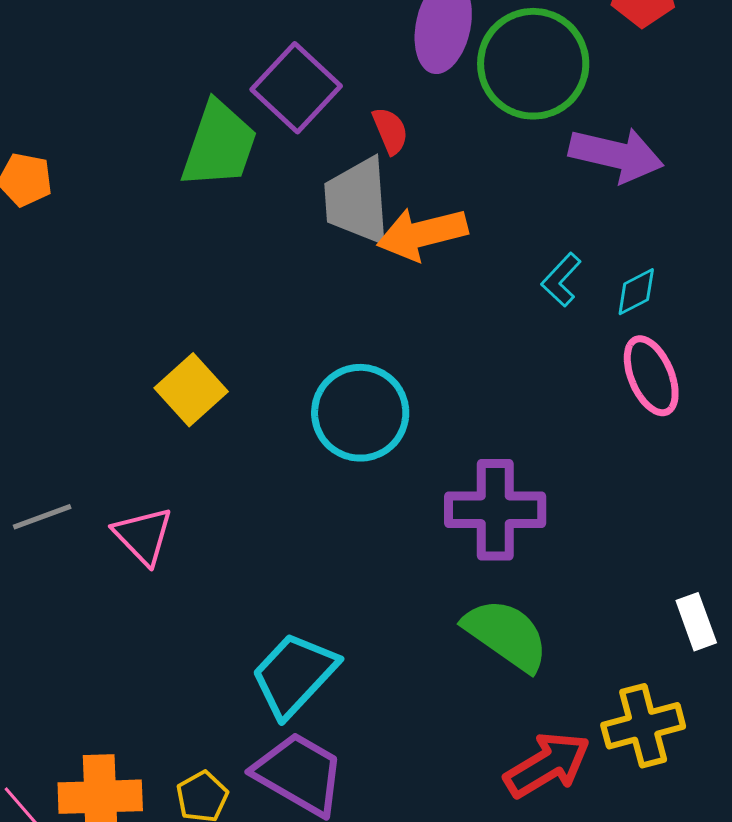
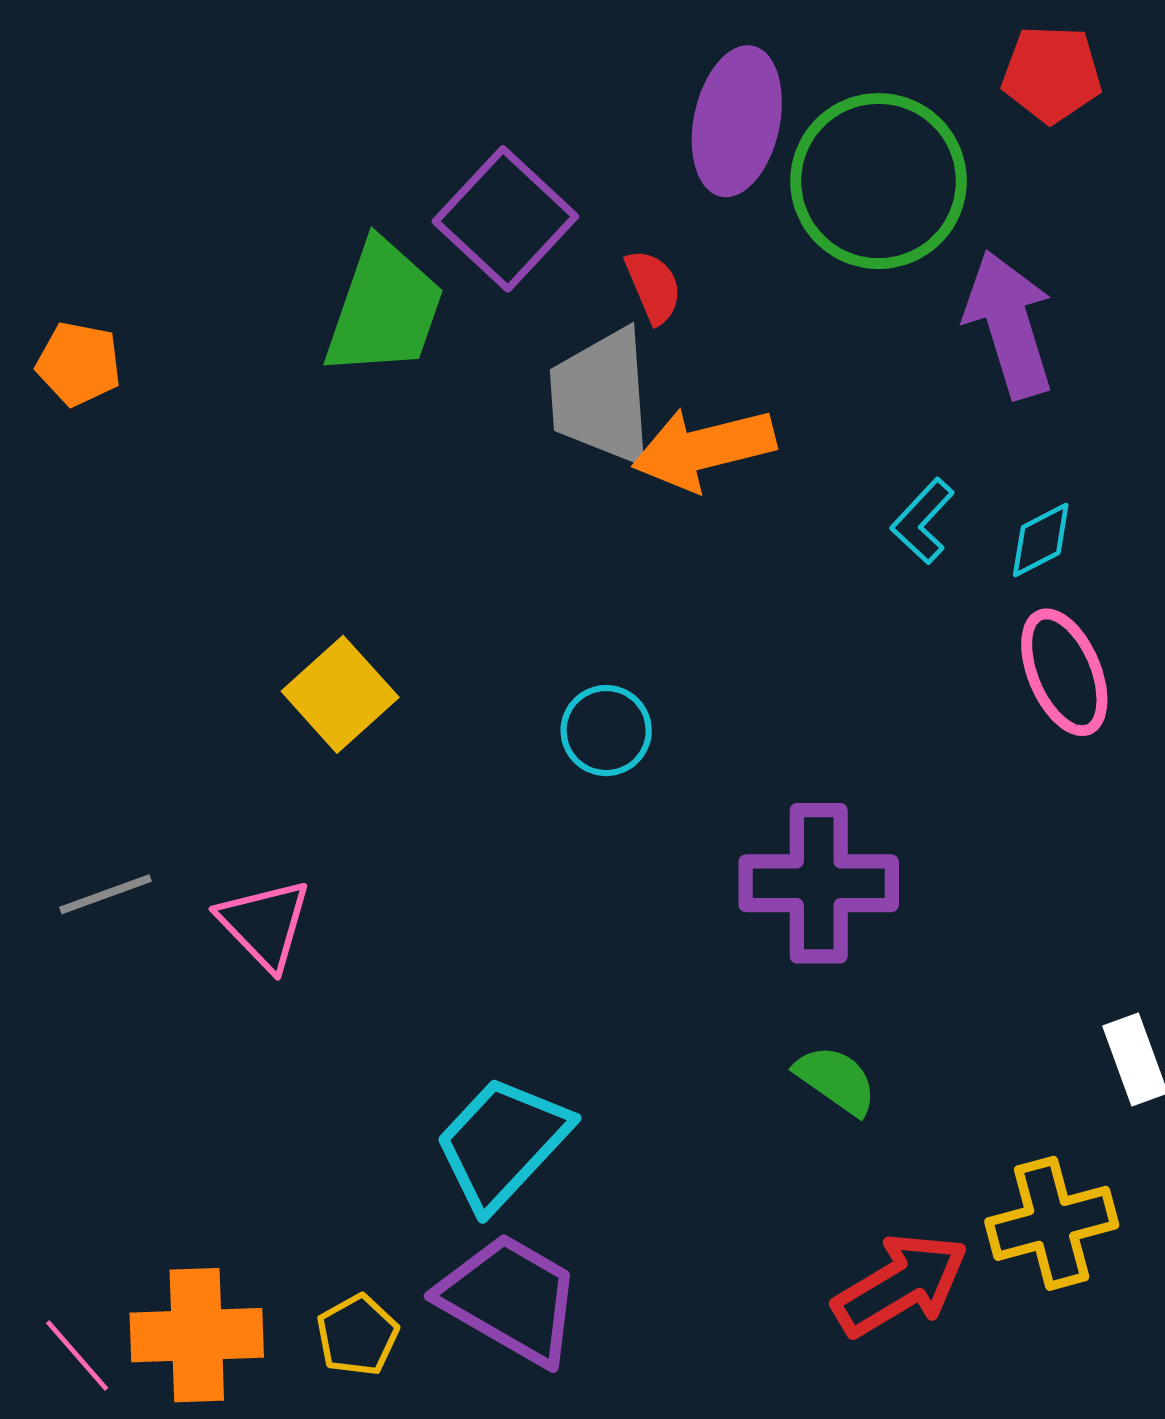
purple arrow: (616, 155) -> (1009, 324), turned -120
cyan circle: (360, 413) -> (606, 731), size x0.6
green semicircle: (506, 635) -> (836, 1080), size x0.6

